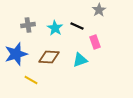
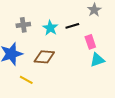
black line: (77, 26) -> (72, 26), turned -40
cyan triangle: (80, 60) -> (97, 60), moved

